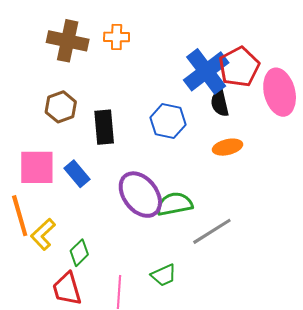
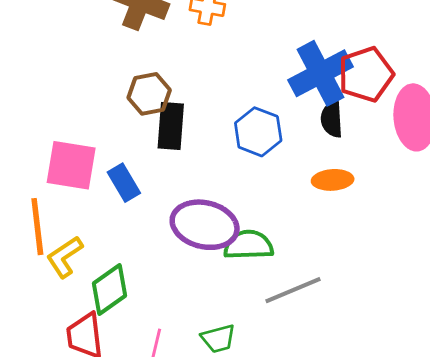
brown hexagon: (61, 107) -> (149, 94), moved
purple ellipse: (140, 195) -> (205, 225), turned -48
green diamond: (79, 253) -> (110, 290), size x1.4

